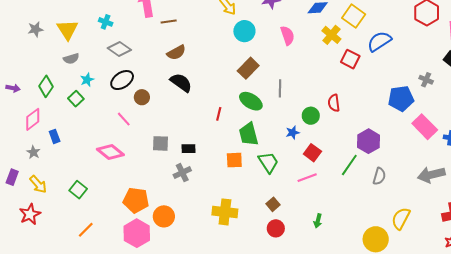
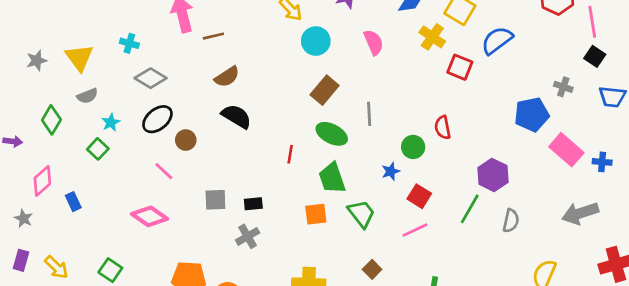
green diamond: (46, 86) -> (51, 120), moved
gray star: (33, 152) -> (23, 219), moved

